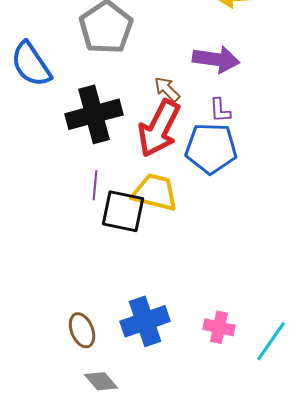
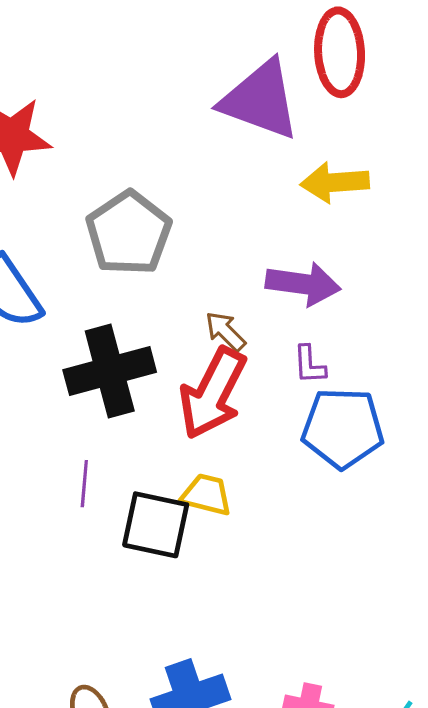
blue pentagon: (211, 148) -> (343, 428), moved
purple line: (95, 185) -> (84, 484), moved
yellow trapezoid: (155, 192) -> (206, 495), size x0.7

